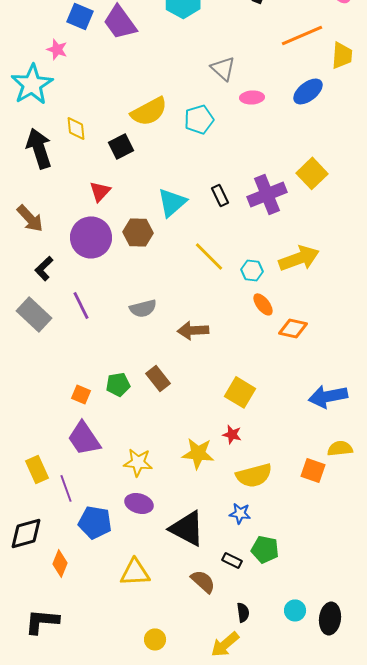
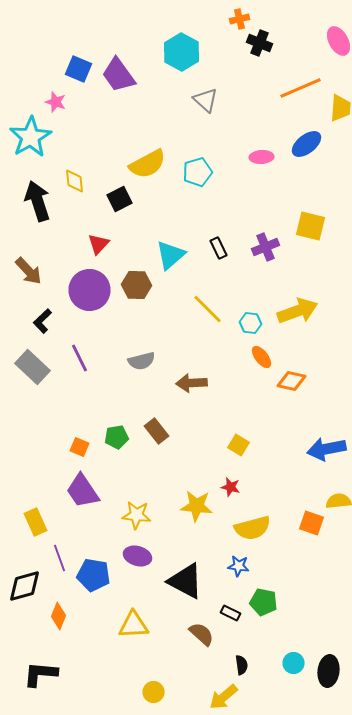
gray triangle: (223, 68) -> (206, 100), moved
pink ellipse: (252, 97) -> (262, 157), moved
yellow square: (312, 173) -> (310, 226), turned -32
purple cross: (267, 194) -> (266, 247), size x0.7
yellow square: (240, 392) -> (238, 445), size x0.7
purple line: (66, 488) -> (60, 558), moved

